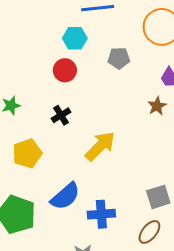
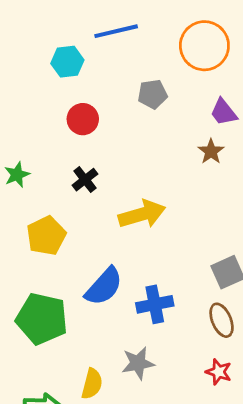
cyan hexagon: (75, 38) -> (67, 62), moved
yellow arrow: (100, 146) -> (142, 214), turned 36
brown ellipse: (149, 232) -> (222, 320), turned -55

